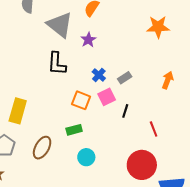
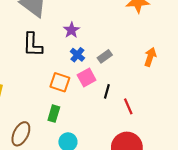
purple star: (88, 40) -> (71, 30), moved
red line: (154, 129) -> (128, 106), moved
green rectangle: (74, 130) -> (54, 114), turned -56

